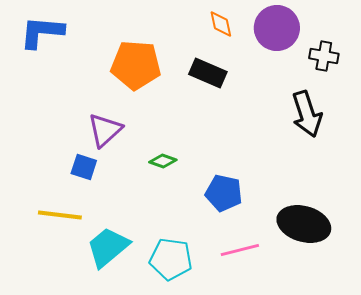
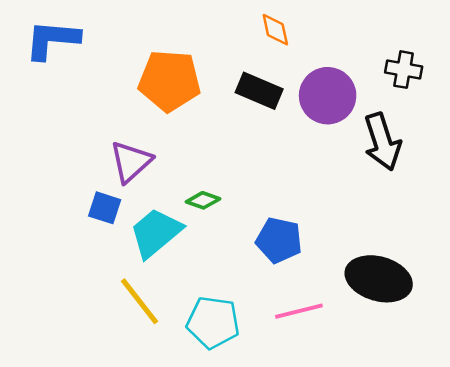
purple circle: (277, 28) -> (328, 96), moved
yellow line: (60, 215) -> (140, 301), moved, turned 45
cyan trapezoid: (108, 247) -> (156, 233), moved

